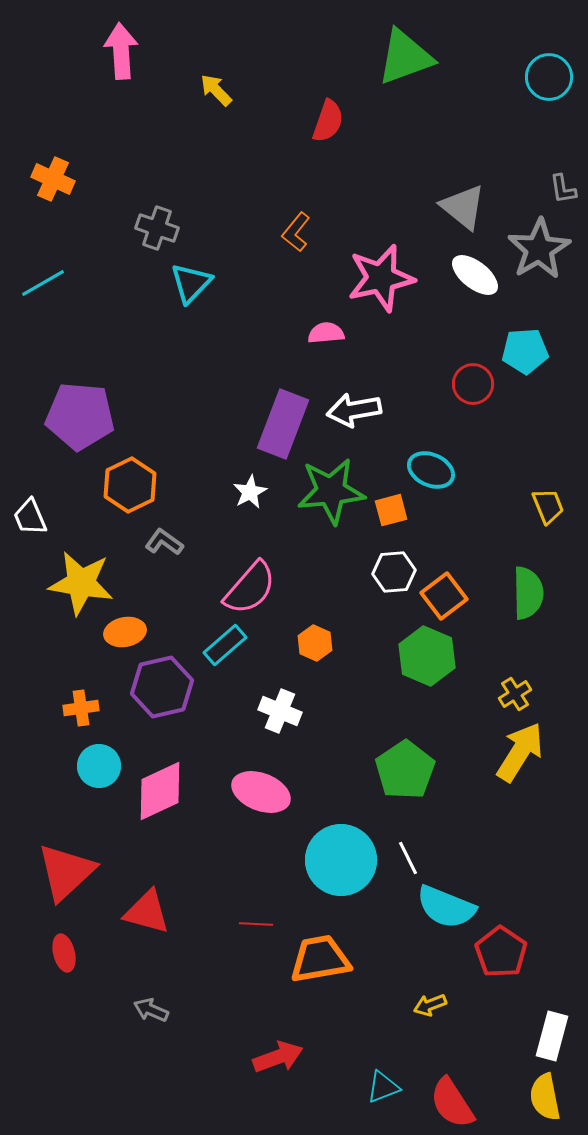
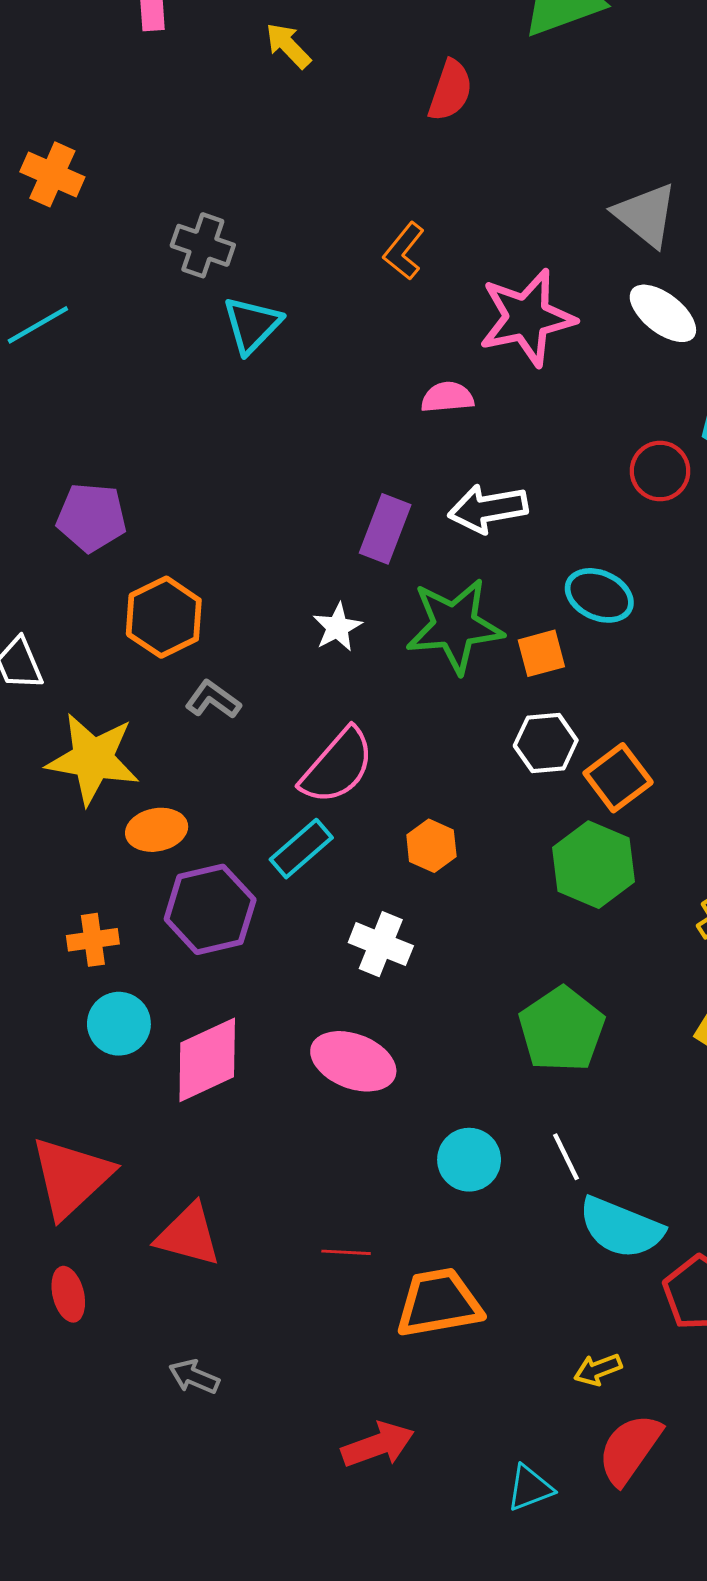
purple pentagon: (80, 416) -> (91, 517), size x0.7
purple rectangle: (283, 424) -> (385, 529), size x0.7
cyan circle: (341, 860) -> (469, 1160), size x0.6
red semicircle: (452, 1103) -> (630, 1449), moved, turned 68

